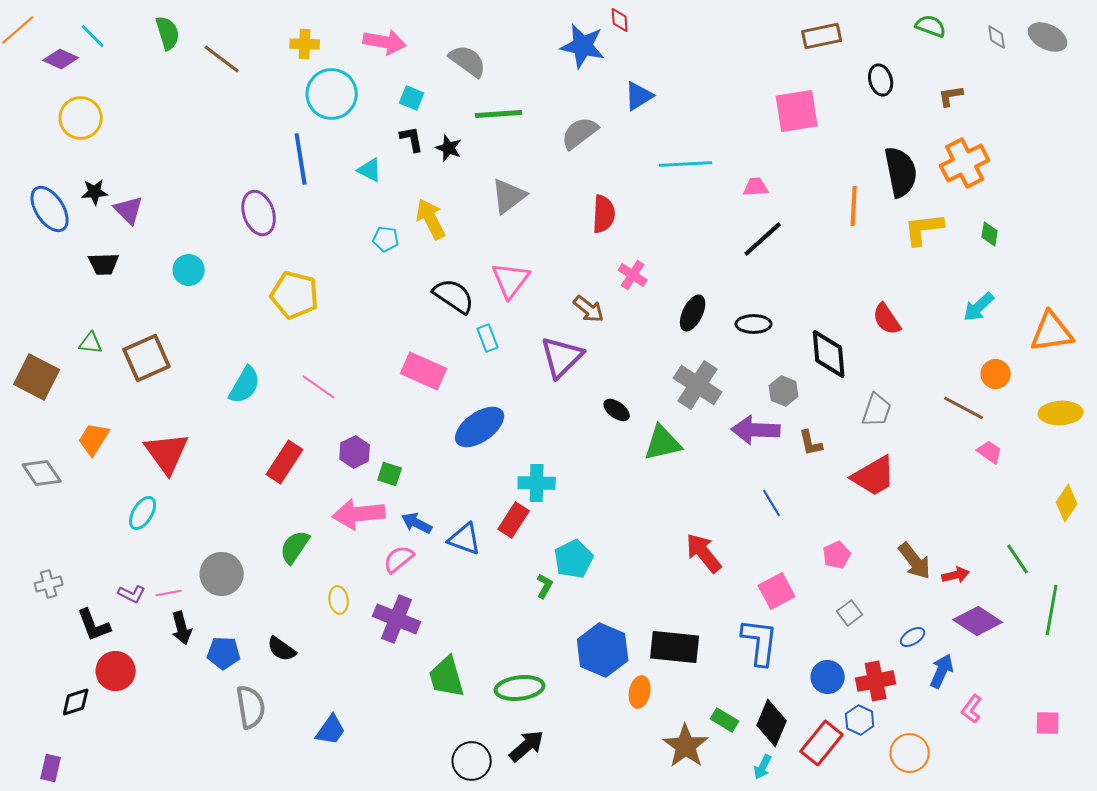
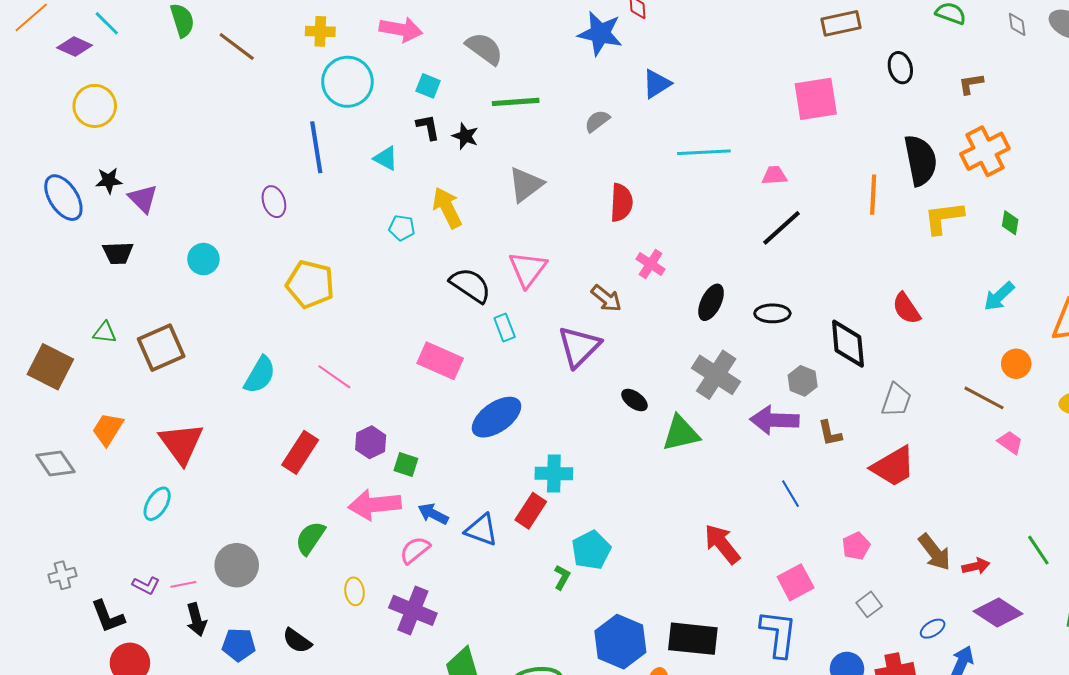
gray semicircle: (580, 133) -> (597, 121), size x0.7
purple ellipse: (259, 213) -> (274, 202), size x0.7

